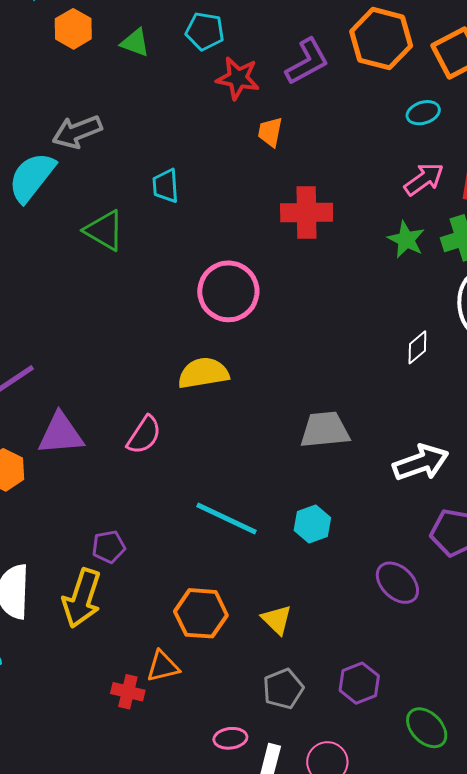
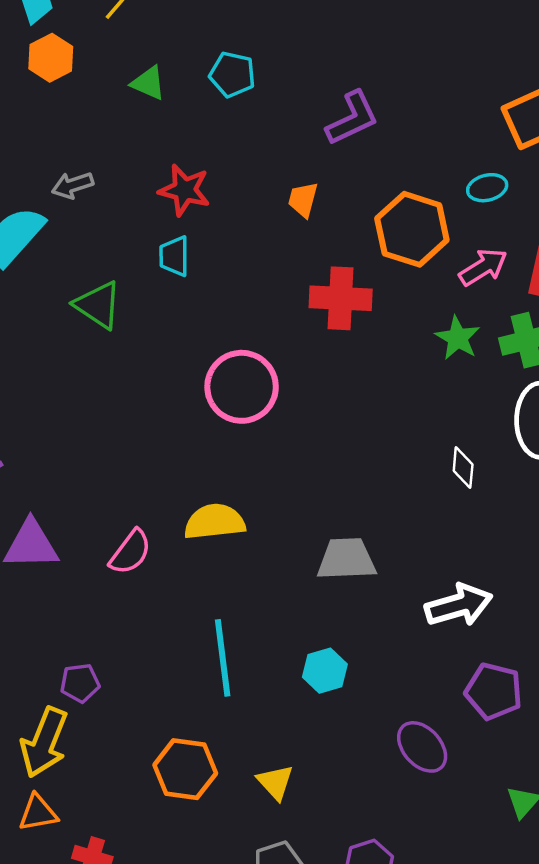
orange hexagon: (73, 29) -> (51, 58), moved
orange hexagon: (381, 39) -> (412, 229), moved
red star: (238, 78) -> (185, 190), moved
gray arrow: (77, 132) -> (72, 185), size x0.7
white diamond: (417, 347) -> (463, 468), turned -48
yellow semicircle: (203, 373) -> (215, 522), moved
cyan line: (226, 519) -> (223, 658), turned 54
orange triangle: (163, 666) -> (38, 813), moved

